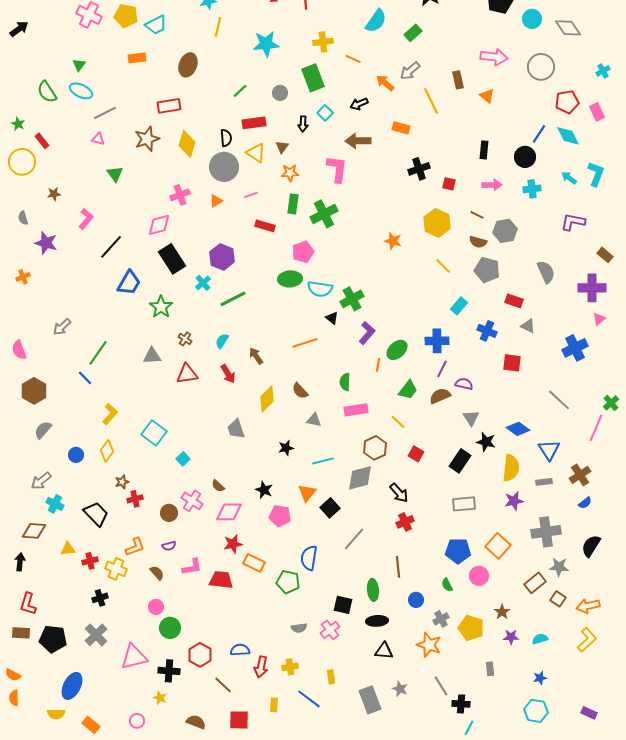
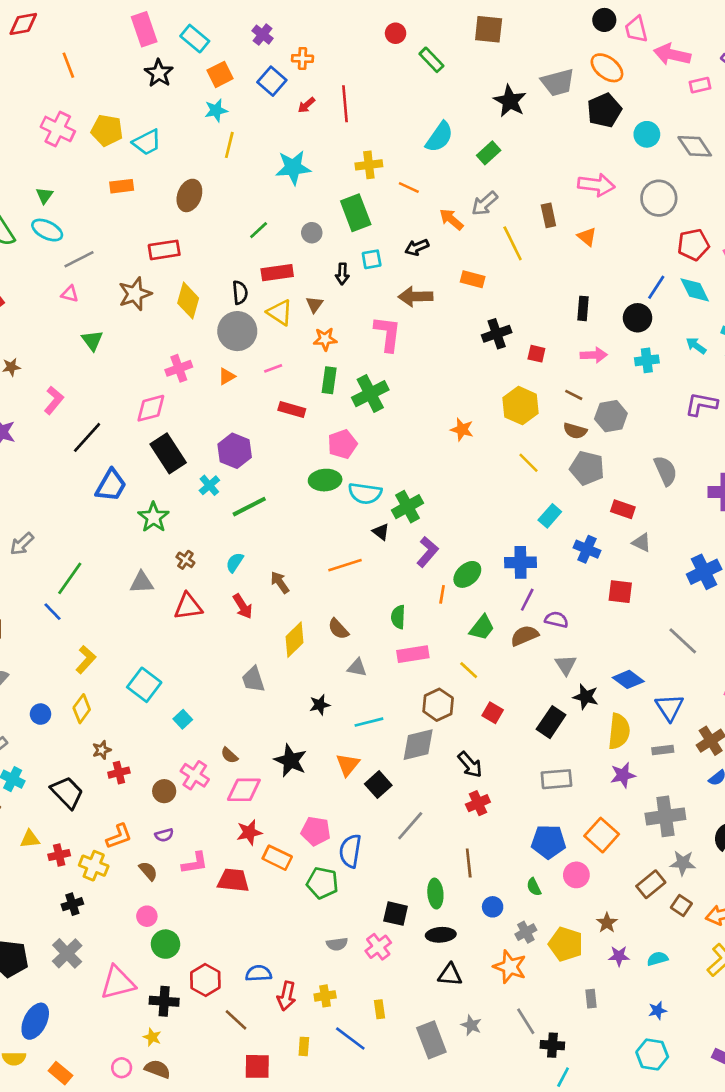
cyan square: (325, 113) -> (372, 259), turned 35
black star: (264, 490) -> (290, 761), size x1.4
pink pentagon: (280, 516) -> (316, 831), moved
brown semicircle: (196, 722) -> (158, 1069), moved

